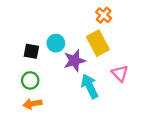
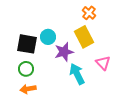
black square: (31, 51) -> (27, 44), size x1.5

